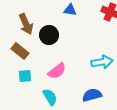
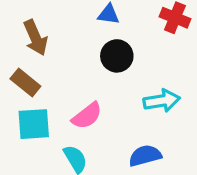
black circle: (49, 35) -> (117, 56), moved
cyan square: (25, 76) -> (34, 124), size x1.5

